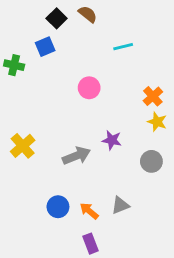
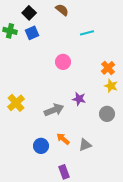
black square: (57, 18) -> (29, 13), moved
green cross: (14, 65) -> (10, 31), moved
orange arrow: (89, 211) -> (63, 139), moved

